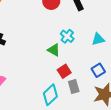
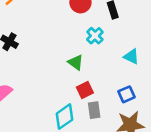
cyan cross: (67, 36) -> (95, 36), moved
cyan triangle: (98, 39) -> (131, 57), turned 32

